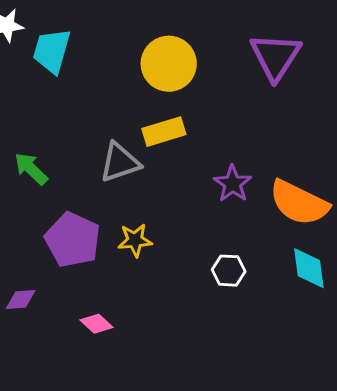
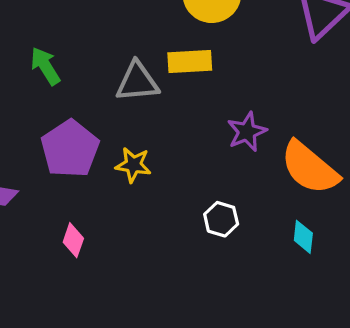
cyan diamond: (309, 268) -> (303, 237), size x0.7
pink diamond: (96, 324) -> (73, 240), turned 52

